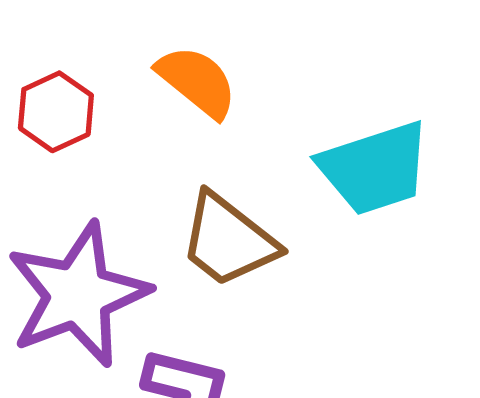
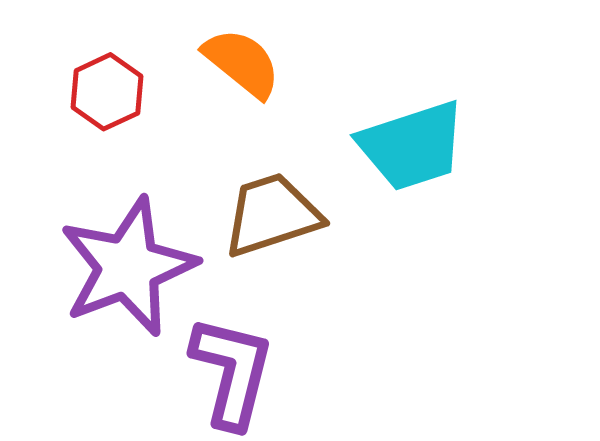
brown trapezoid: (228, 240) -> (272, 215), turned 124

